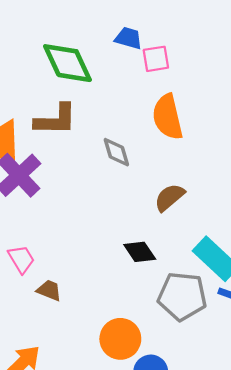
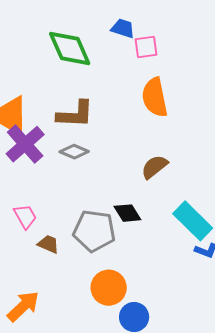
brown L-shape: (56, 120) -> (75, 114), moved
gray diamond: (116, 152) -> (74, 152), moved, turned -52
gray pentagon: (182, 296) -> (94, 231), moved

